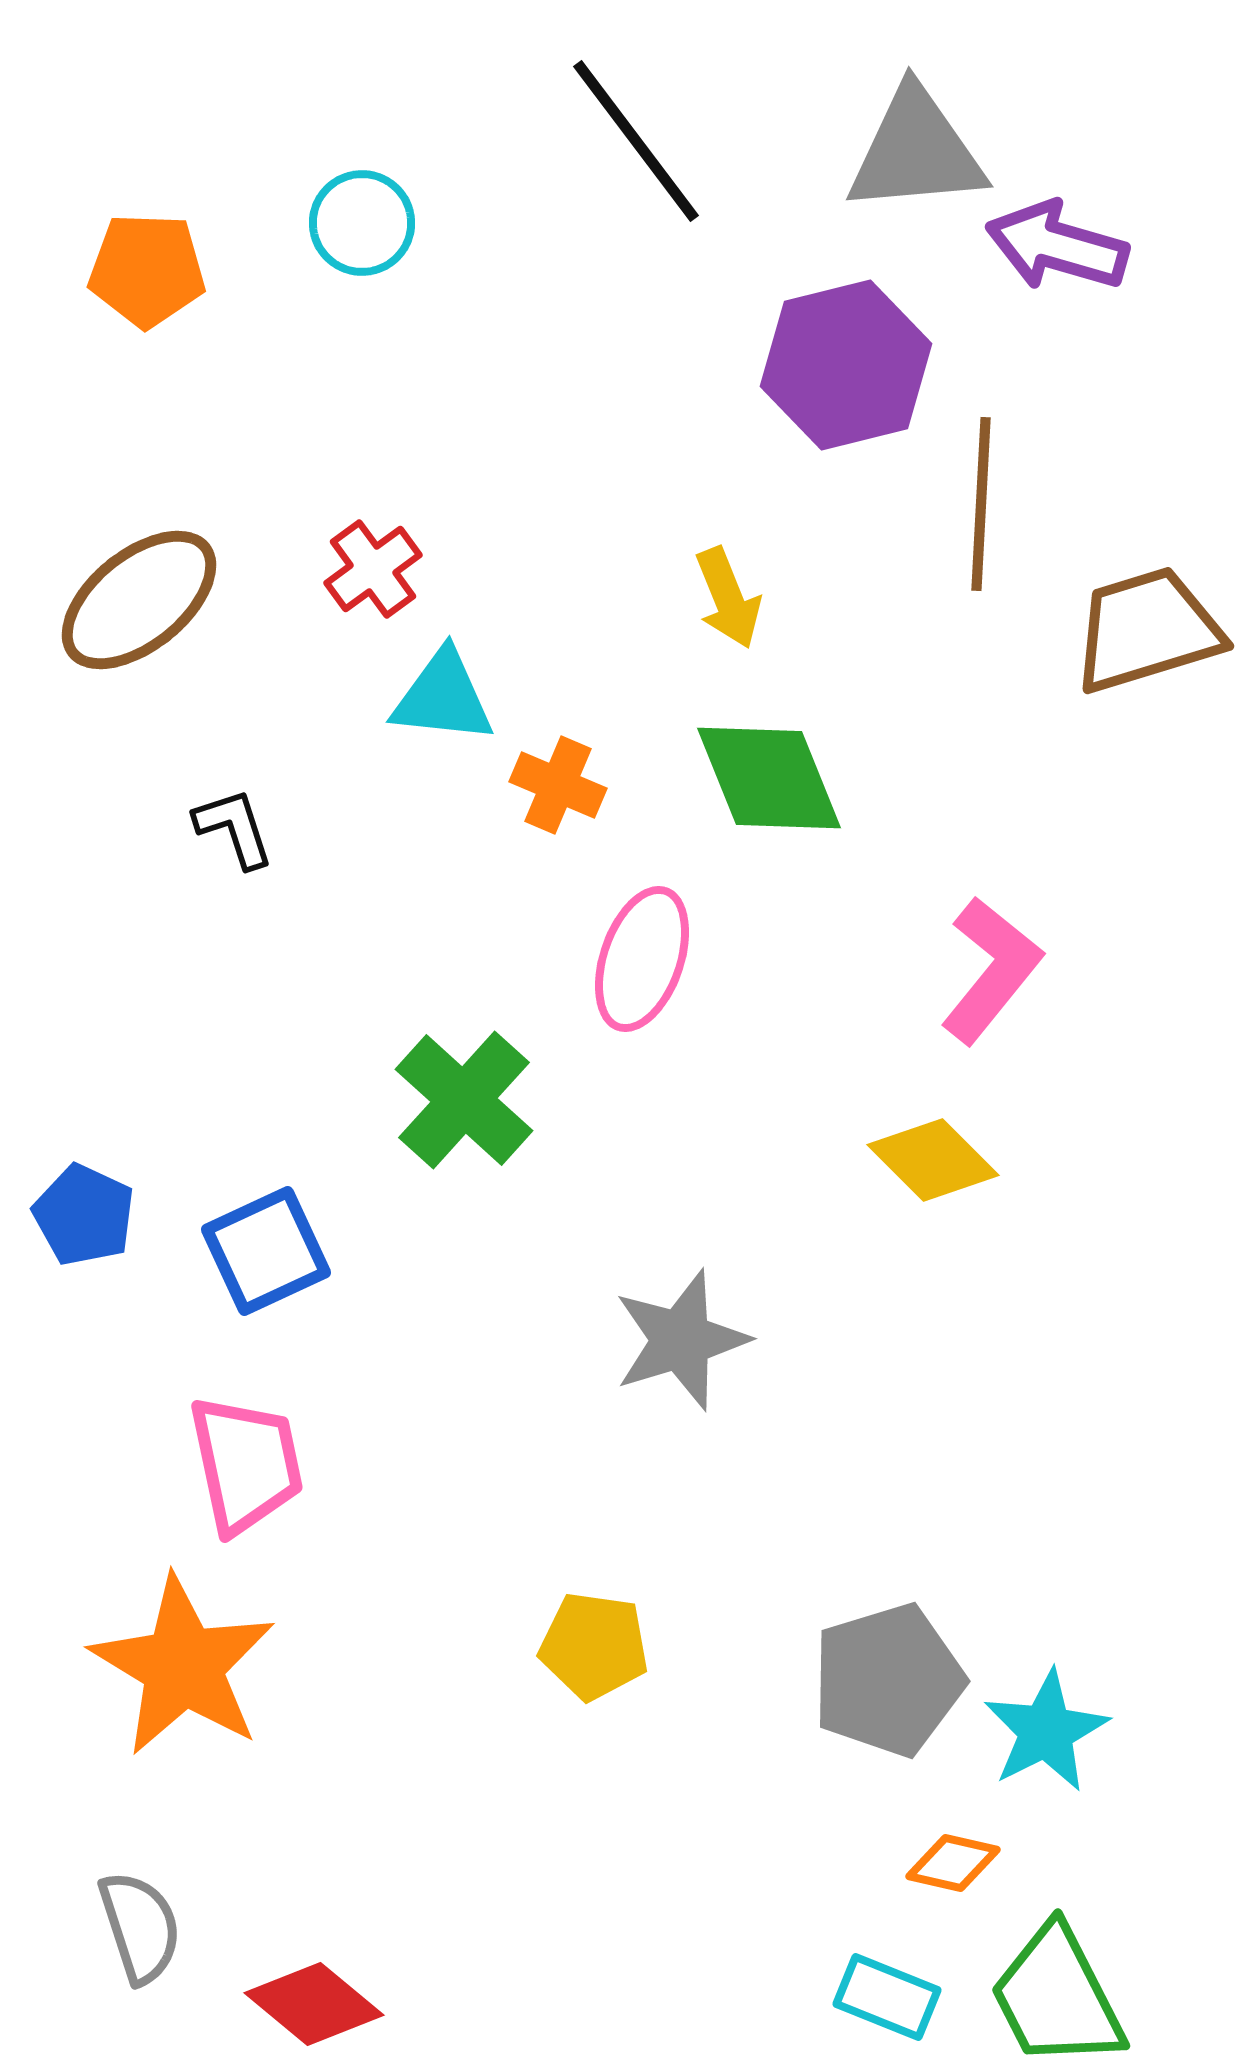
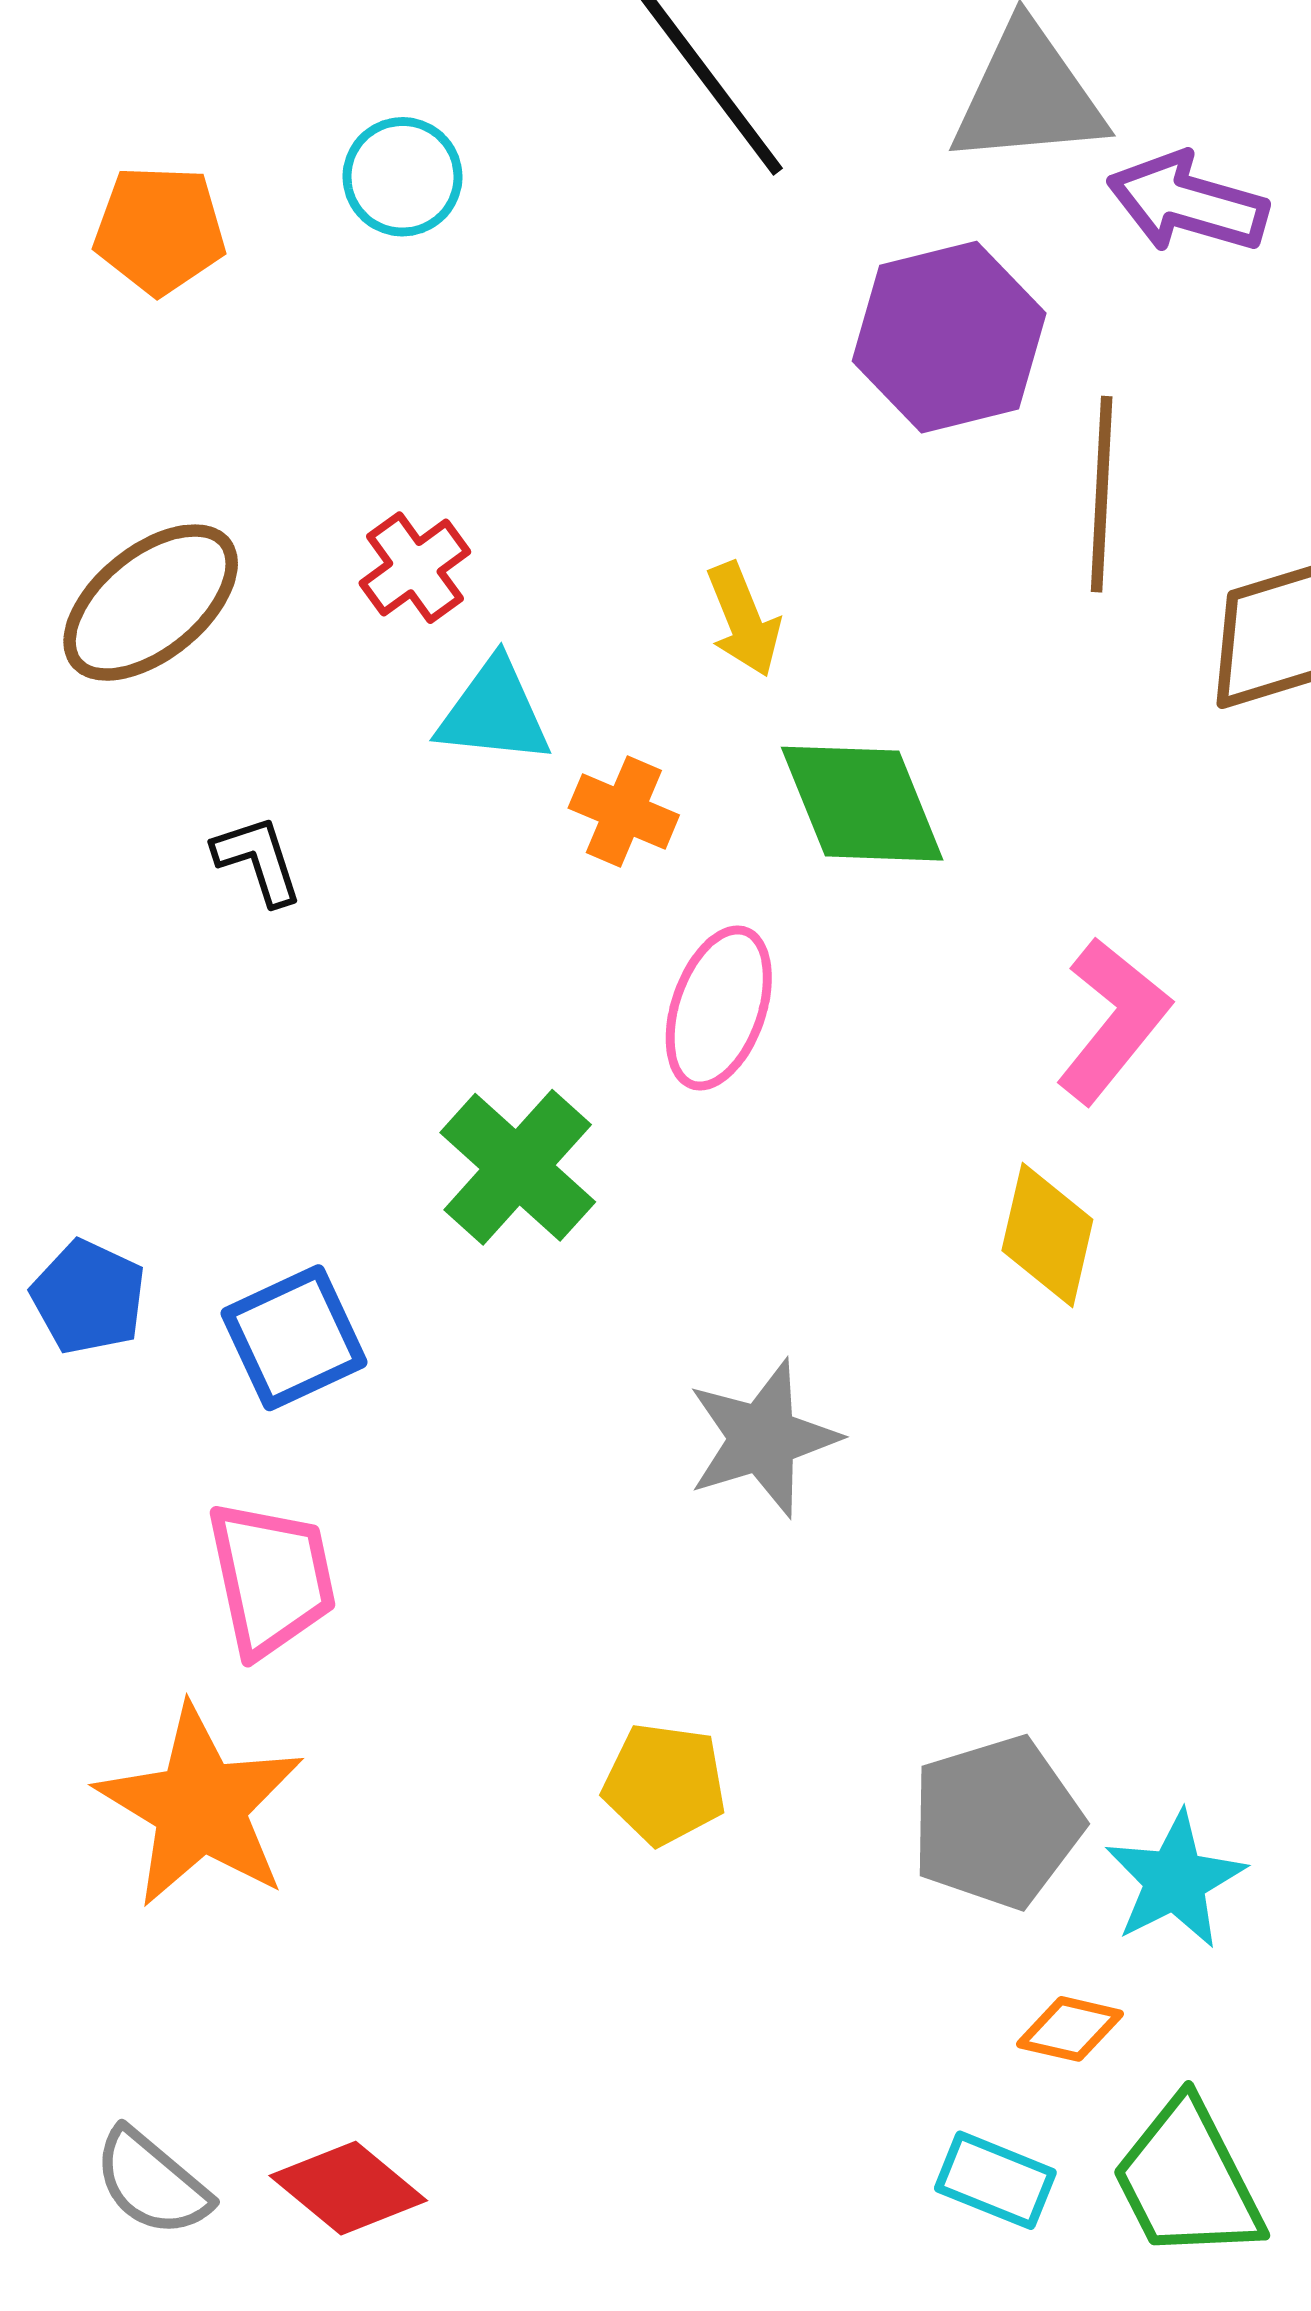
yellow arrow: (728, 598) -> (744, 619), moved
yellow diamond: (933, 1160) -> (1047, 1235), turned 58
gray semicircle: (140, 1927) -> (152, 2183), moved, turned 148

